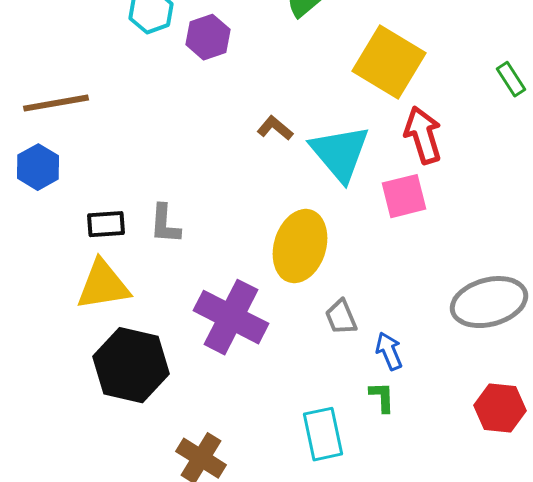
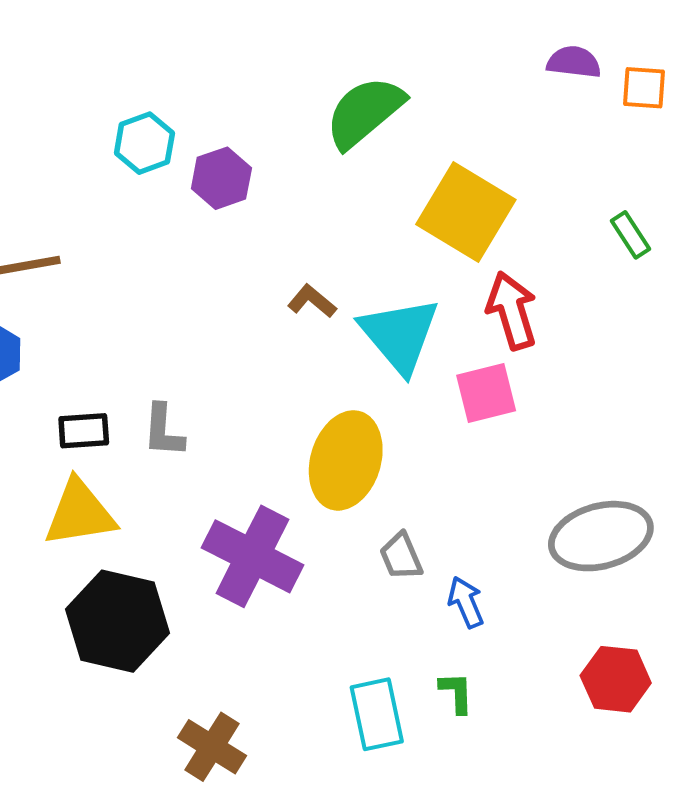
green L-shape: (382, 397) -> (456, 693), moved

